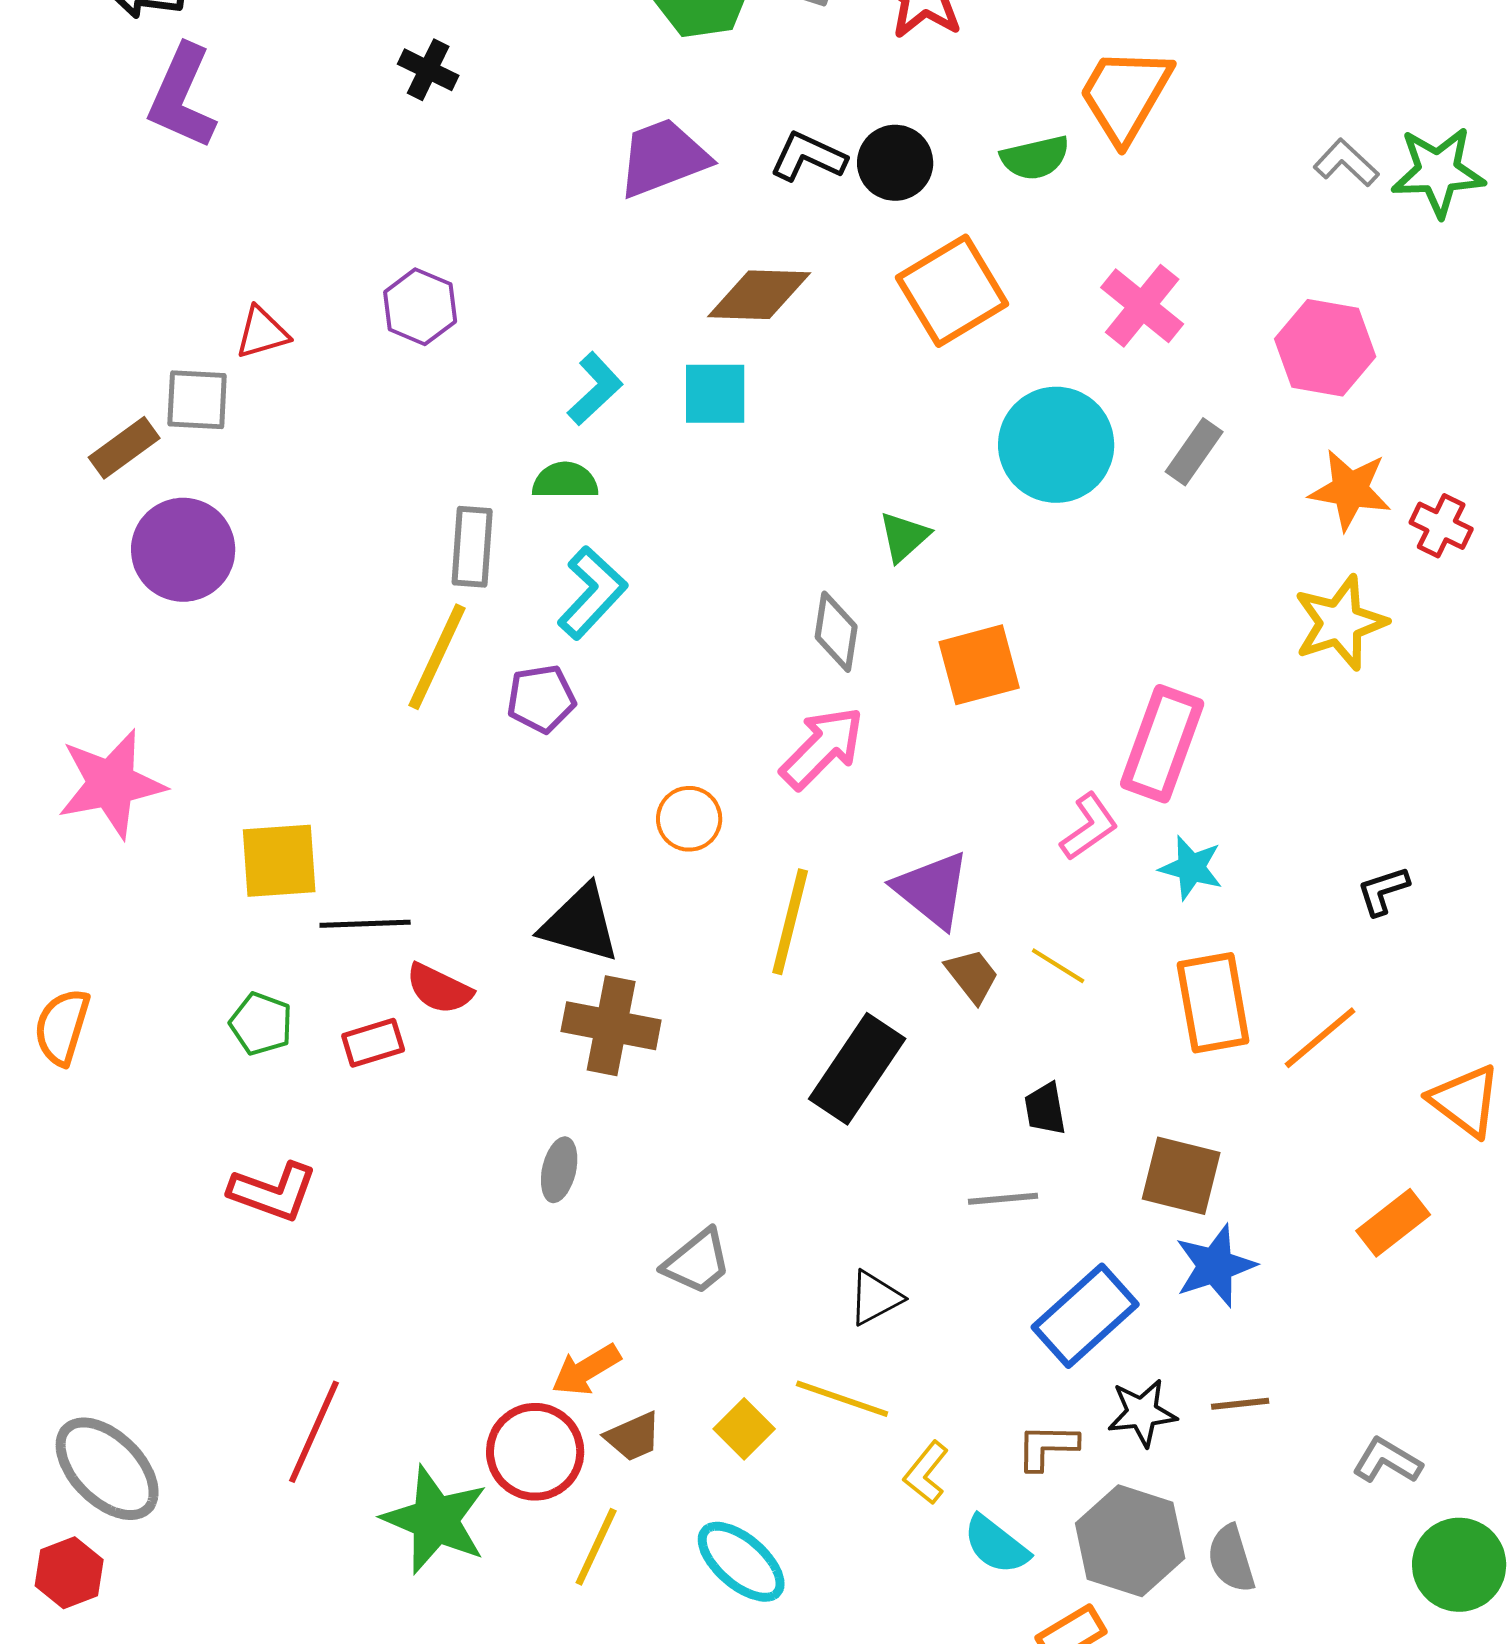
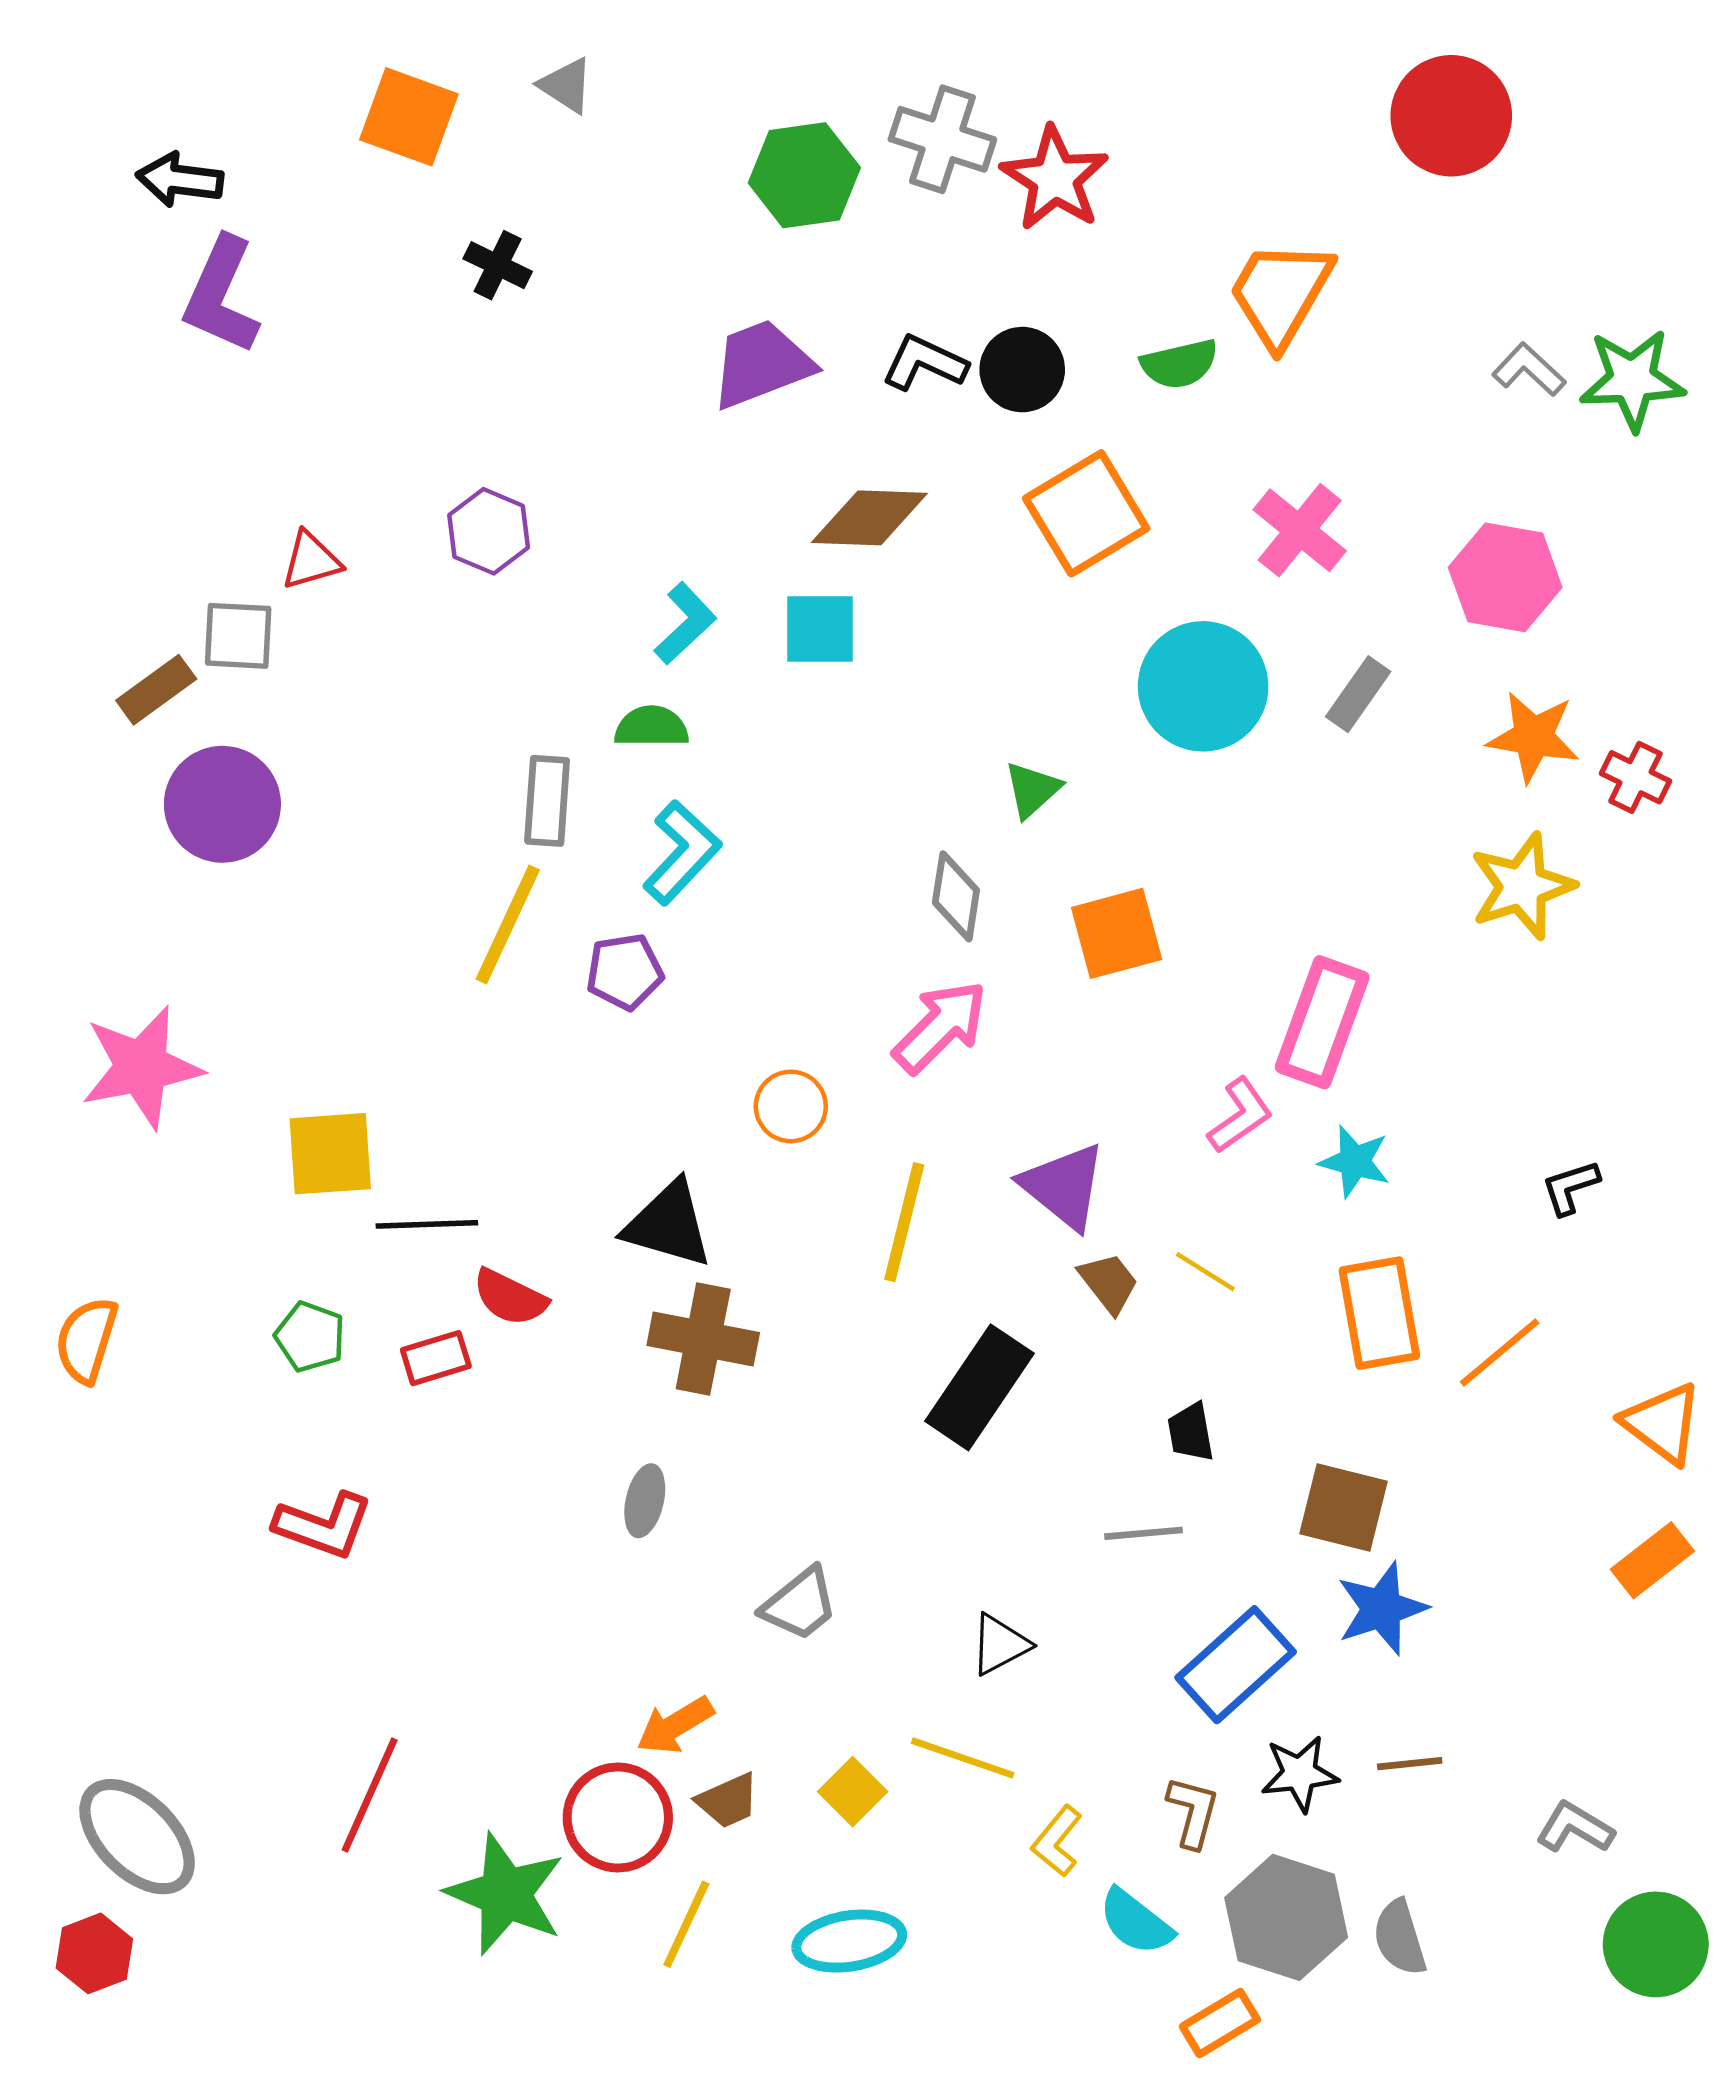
orange rectangle: (1393, 1223) -> (1652, 1560), moved
brown L-shape: (1047, 1447) -> (1193, 1812), turned 104
cyan ellipse: (741, 1562) -> (849, 1941), turned -50

